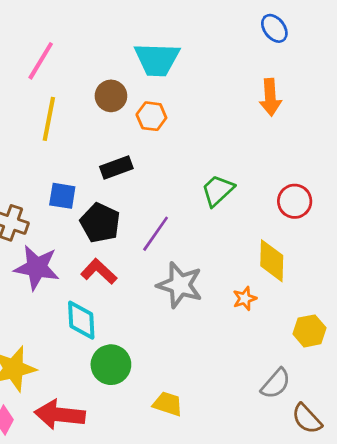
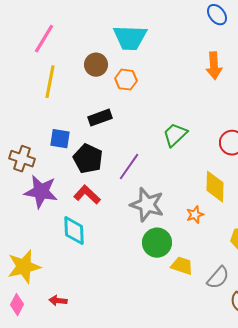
green circle: (111, 365) -> (157, 243), moved
yellow trapezoid: (168, 404) -> (182, 266), moved
red arrow: (60, 415) -> (58, 301), size x0.5

